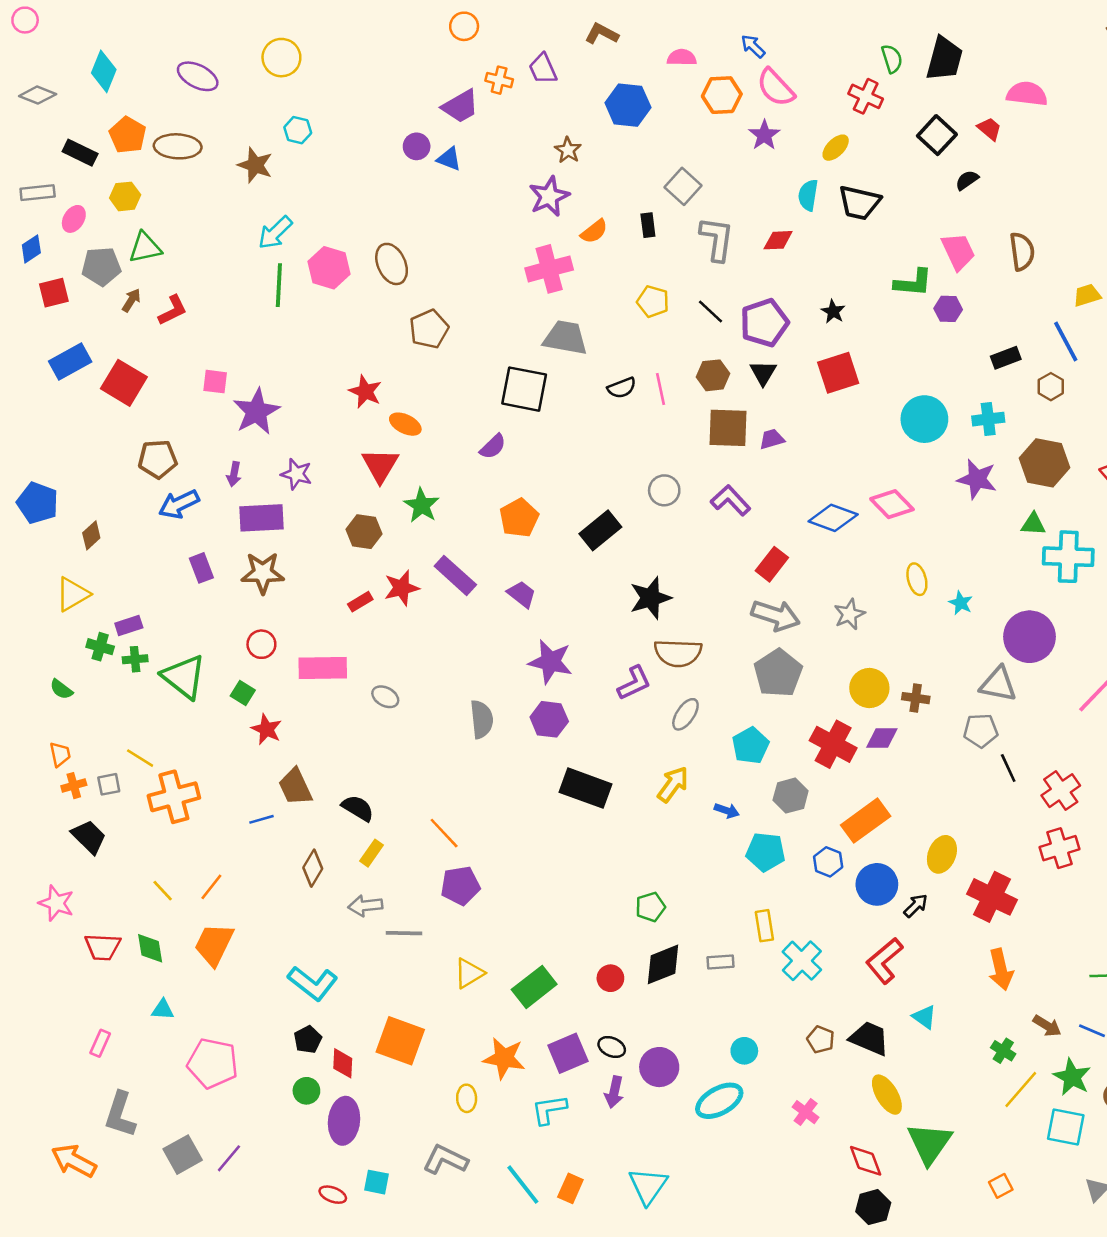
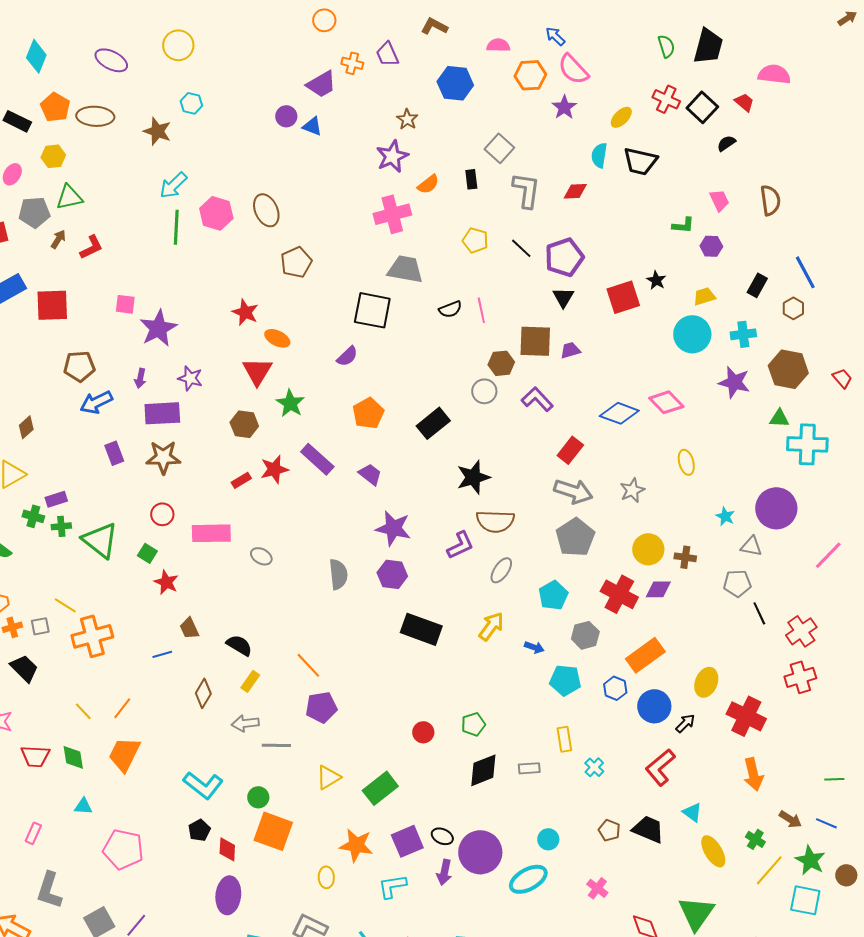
red cross: (866, 96) -> (666, 99), moved
pink trapezoid: (958, 251) -> (719, 200), size x0.7
green L-shape: (913, 283) -> (683, 225), size x0.7
yellow trapezoid: (1087, 295) -> (704, 296), moved
black star: (833, 311) -> (656, 280), moved
black rectangle: (1006, 358) -> (757, 285), turned -40
brown hexagon: (713, 375) -> (501, 363), moved
red square: (124, 383) -> (52, 305), turned -33
cyan star: (961, 603) -> (725, 516), moved
gray triangle: (998, 684) -> (751, 546), size x0.7
brown trapezoid: (295, 787) -> (189, 628), size x0.7
cyan cross: (802, 961) -> (594, 767), size x0.6
red circle: (610, 978) -> (423, 732), moved
purple circle: (659, 1067) -> (480, 852), size x1.4
green circle: (306, 1091) -> (258, 797), moved
yellow ellipse: (887, 1095) -> (713, 851), moved

